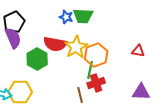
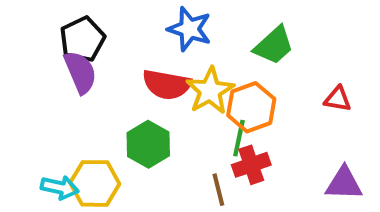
green trapezoid: (83, 16) -> (274, 45), moved, turned -45
blue star: (66, 17) -> (189, 29), size x1.5
green hexagon: (37, 59) -> (148, 144), moved

